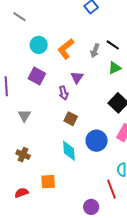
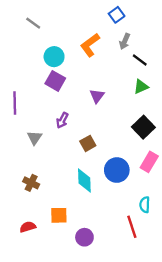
orange L-shape: (66, 49) -> (90, 45), moved
gray arrow: (95, 51) -> (125, 41), moved
purple square: (37, 76) -> (55, 81), moved
purple arrow: (64, 93) -> (62, 120), moved, turned 40
brown square: (71, 119) -> (88, 143), turned 32
purple circle: (91, 207) -> (84, 237), moved

